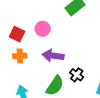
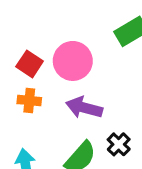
pink circle: (43, 29) -> (73, 61), size x1.5

